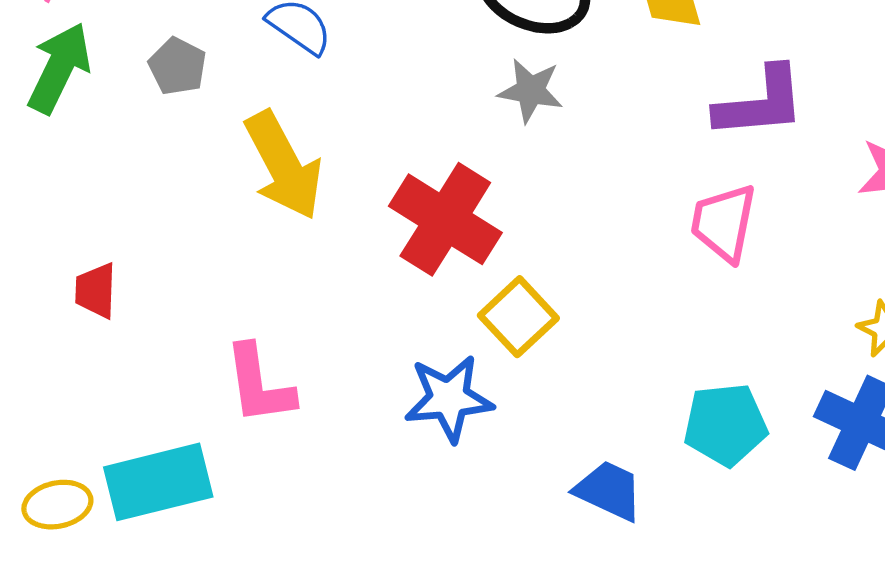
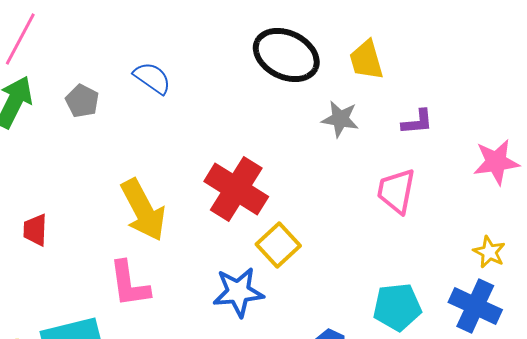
gray star: (531, 91) -> (340, 119), moved
purple L-shape: (760, 103) -> (417, 122), size x0.6
yellow arrow: (284, 165) -> (143, 210), moved

